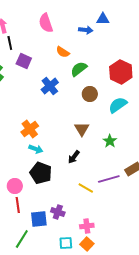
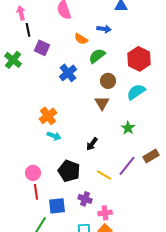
blue arrow: (86, 30) -> (104, 29), moved
brown triangle: (82, 129) -> (102, 103), moved
black pentagon: (41, 173) -> (69, 171), moved
purple line: (109, 179) -> (127, 166), turned -35
purple cross: (58, 212) -> (85, 199), moved

